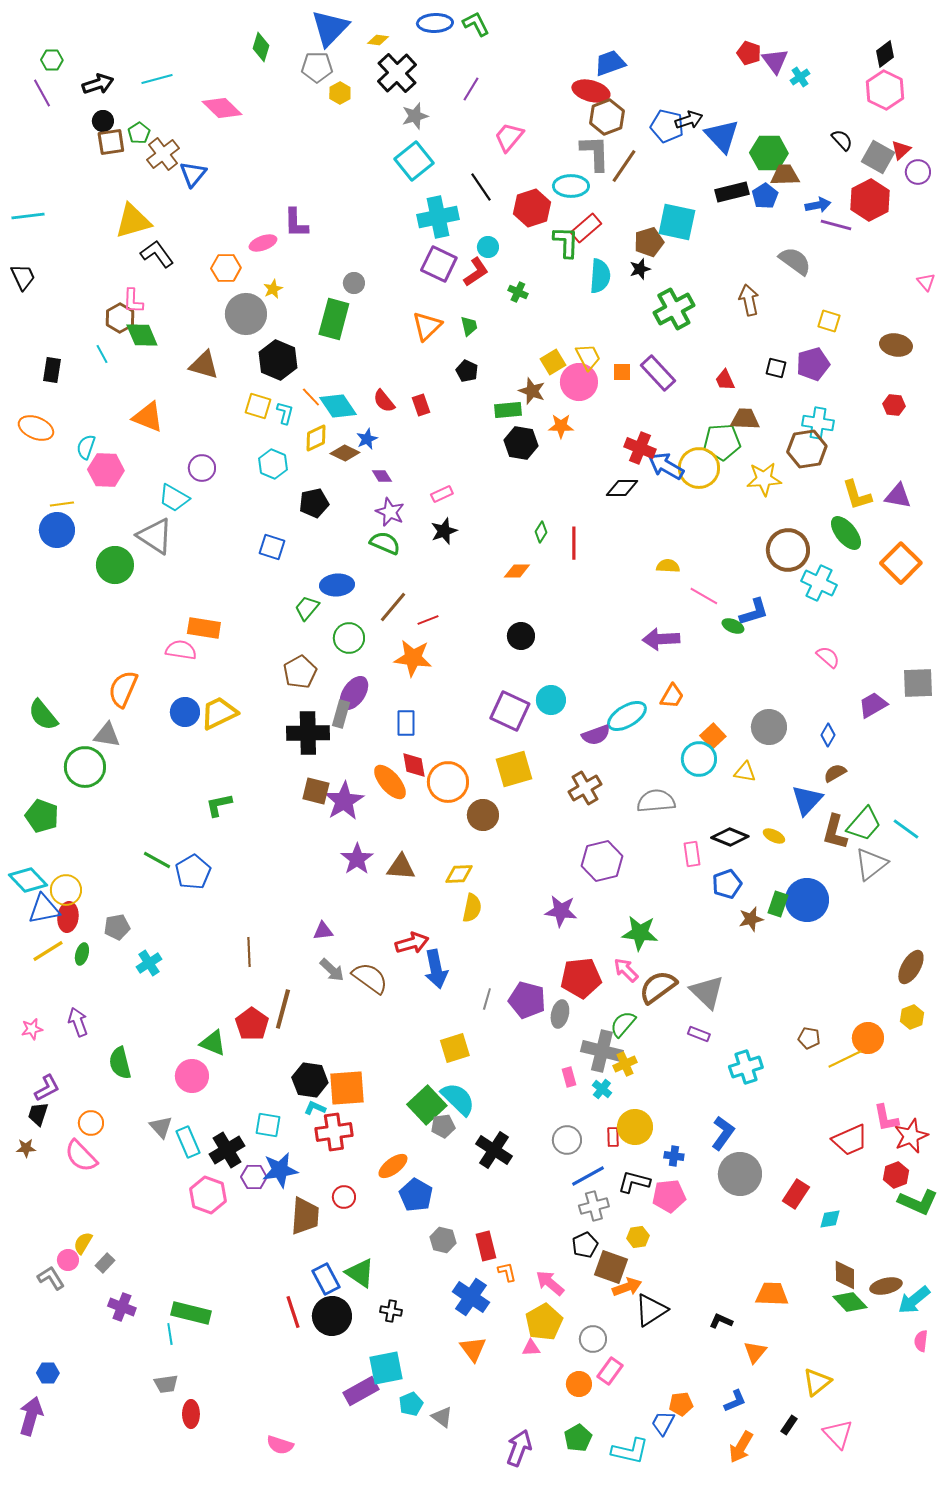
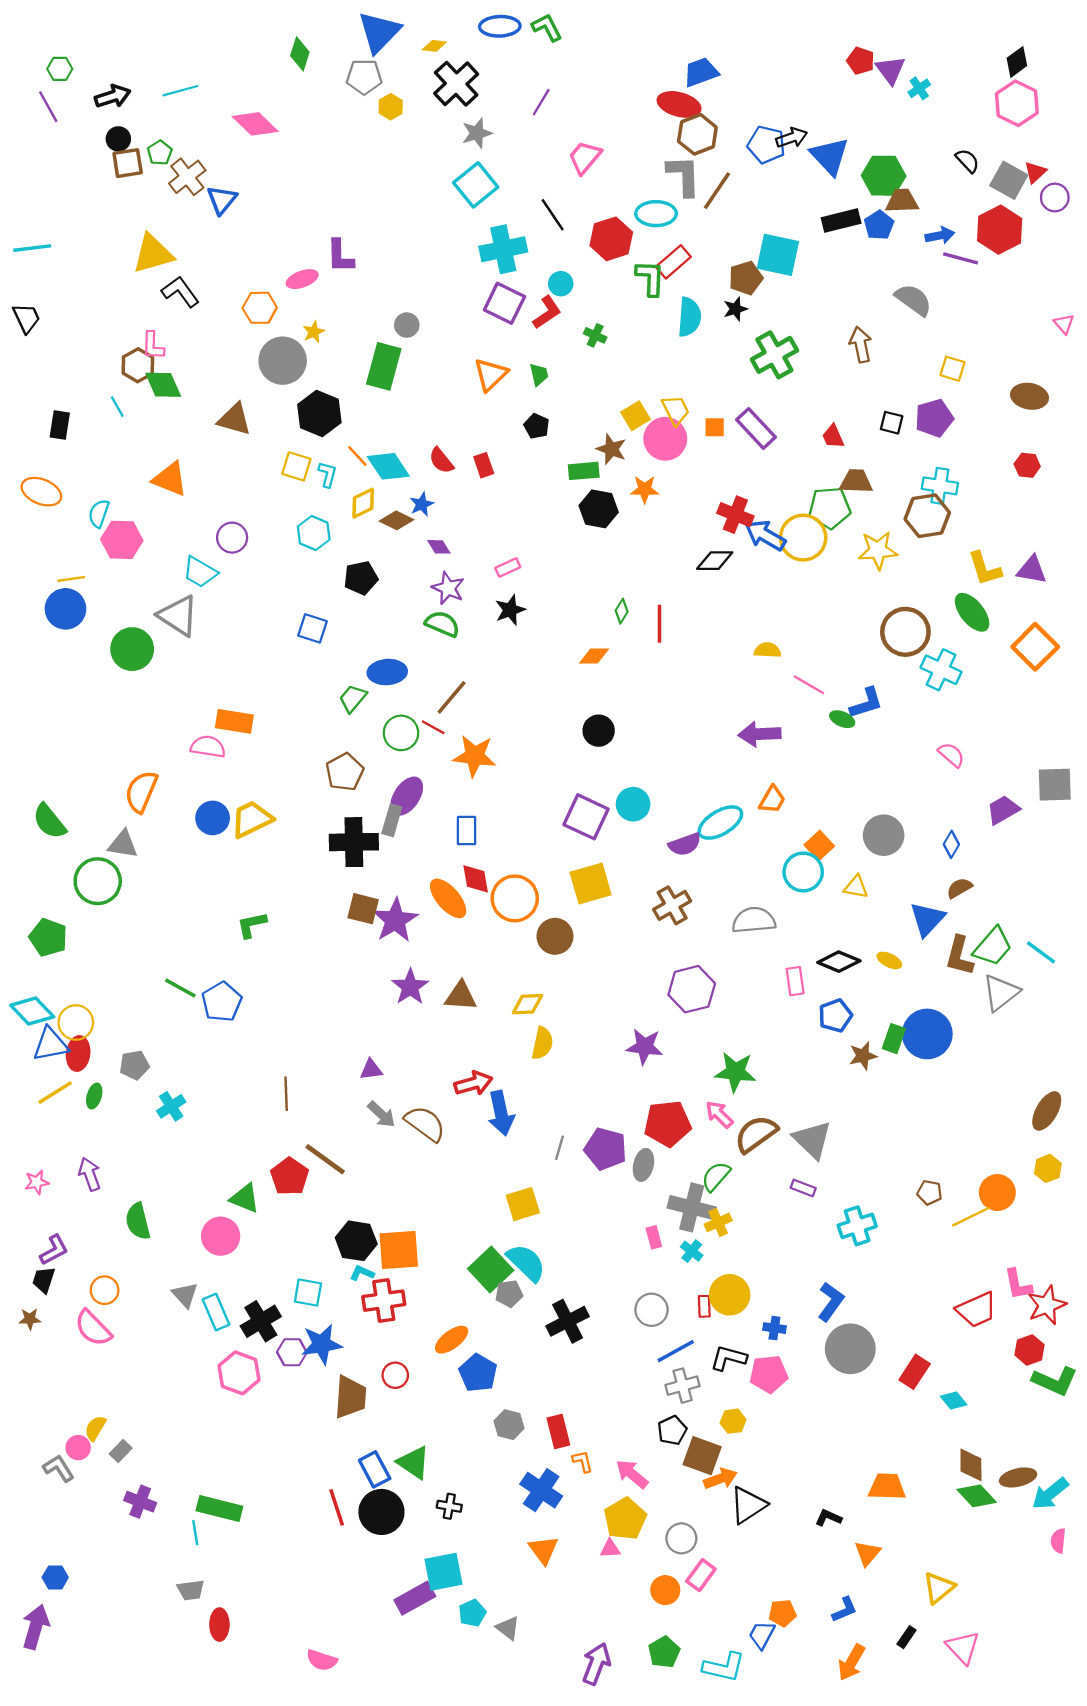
red line: (428, 620) -> (433, 727), moved, turned 50
brown line: (283, 1009) -> (325, 1159), turned -69
black cross: (494, 1150) -> (568, 1321), turned 30
cyan diamond: (830, 1219) -> (954, 1400), turned 60

